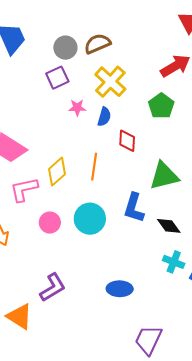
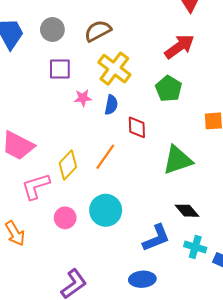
gray circle: (65, 48) -> (52, 30), moved
purple square: (57, 78) -> (60, 69), turned 30
orange line: (94, 167) -> (105, 157), turned 32
blue L-shape: (134, 208) -> (156, 238), moved, turned -124

